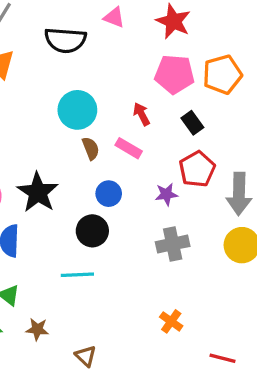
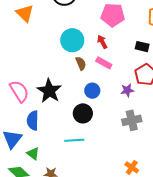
pink pentagon: (174, 74) -> (113, 15), moved
red arrow: (142, 114) -> (102, 42), moved
black rectangle: (192, 123) -> (142, 47), turned -40

